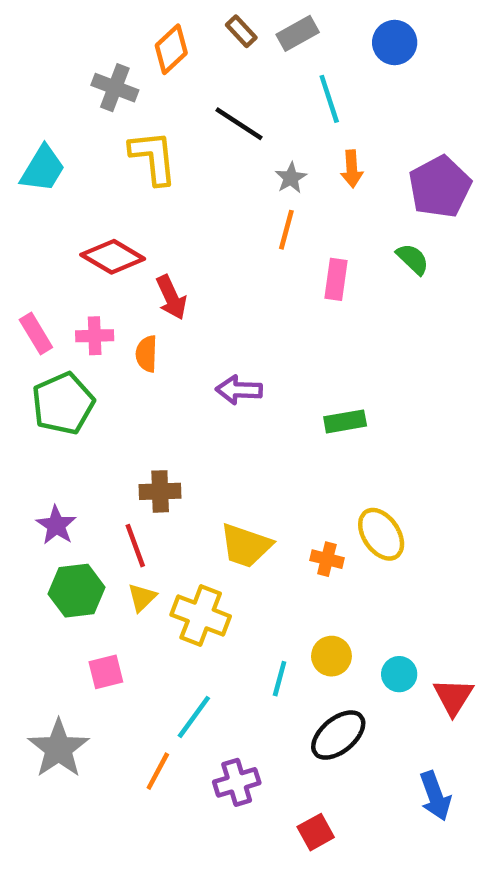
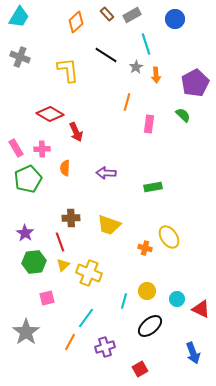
gray cross: (115, 88) -> (20, 57), moved
cyan trapezoid: (43, 169) -> (19, 17), moved
gray star: (291, 178) -> (136, 67), moved
orange semicircle: (146, 354) -> (65, 168), moved
yellow trapezoid: (246, 546) -> (109, 225), moved
red triangle: (453, 697) -> (201, 309), turned -36

